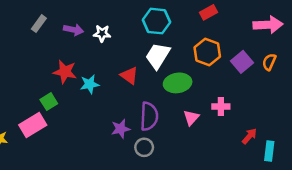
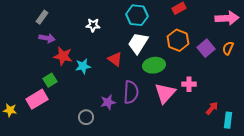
purple arrow: (74, 30) -> (47, 38), moved
pink triangle: (191, 118) -> (165, 93), size x1.6
gray circle: (144, 147) -> (86, 117), moved

